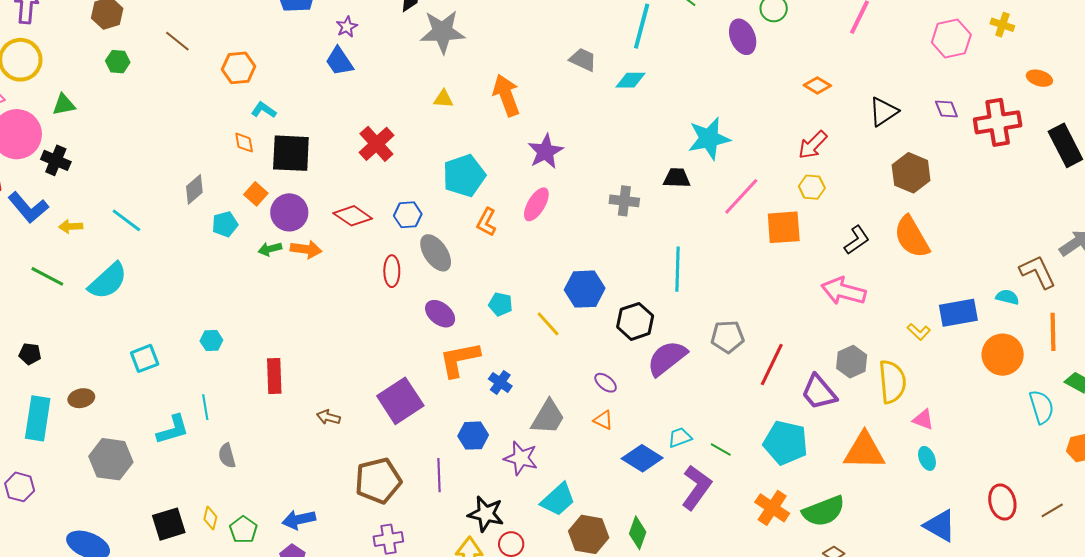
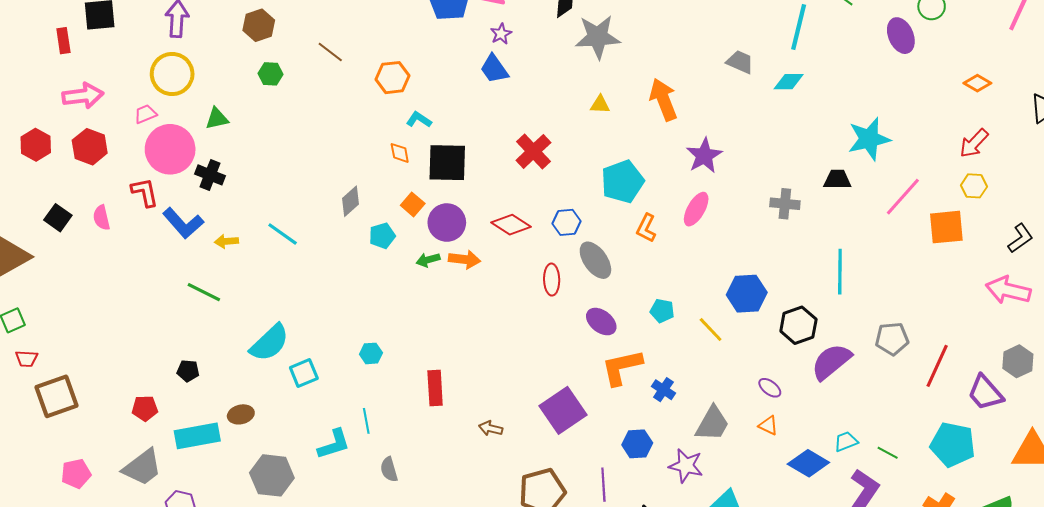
cyan semicircle: (108, 281) -> (270, 343), moved
cyan rectangle: (38, 418) -> (197, 436), turned 72

